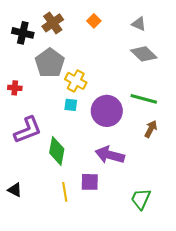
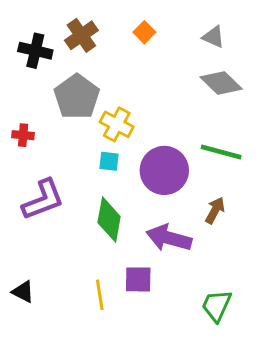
brown arrow: (151, 129) -> (215, 210), moved
green diamond: (57, 151) -> (109, 220), moved

